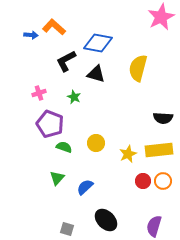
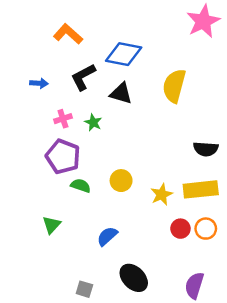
blue arrow: (31, 35) -> (39, 83), moved
pink cross: (39, 93) -> (63, 119), moved
green triangle: (57, 178) -> (52, 225), moved

